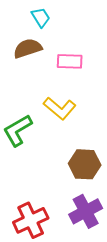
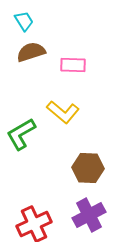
cyan trapezoid: (41, 17) -> (24, 21), moved

